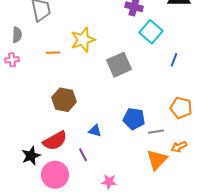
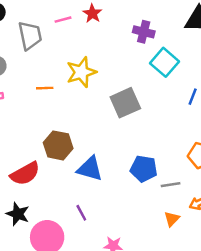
blue triangle: (95, 131) -> (90, 169), moved, size x1.6
red semicircle: (55, 141) -> (25, 174), moved
black star: (31, 156) -> (18, 214), turned -30
orange triangle: (157, 160) -> (172, 219), size x0.6

